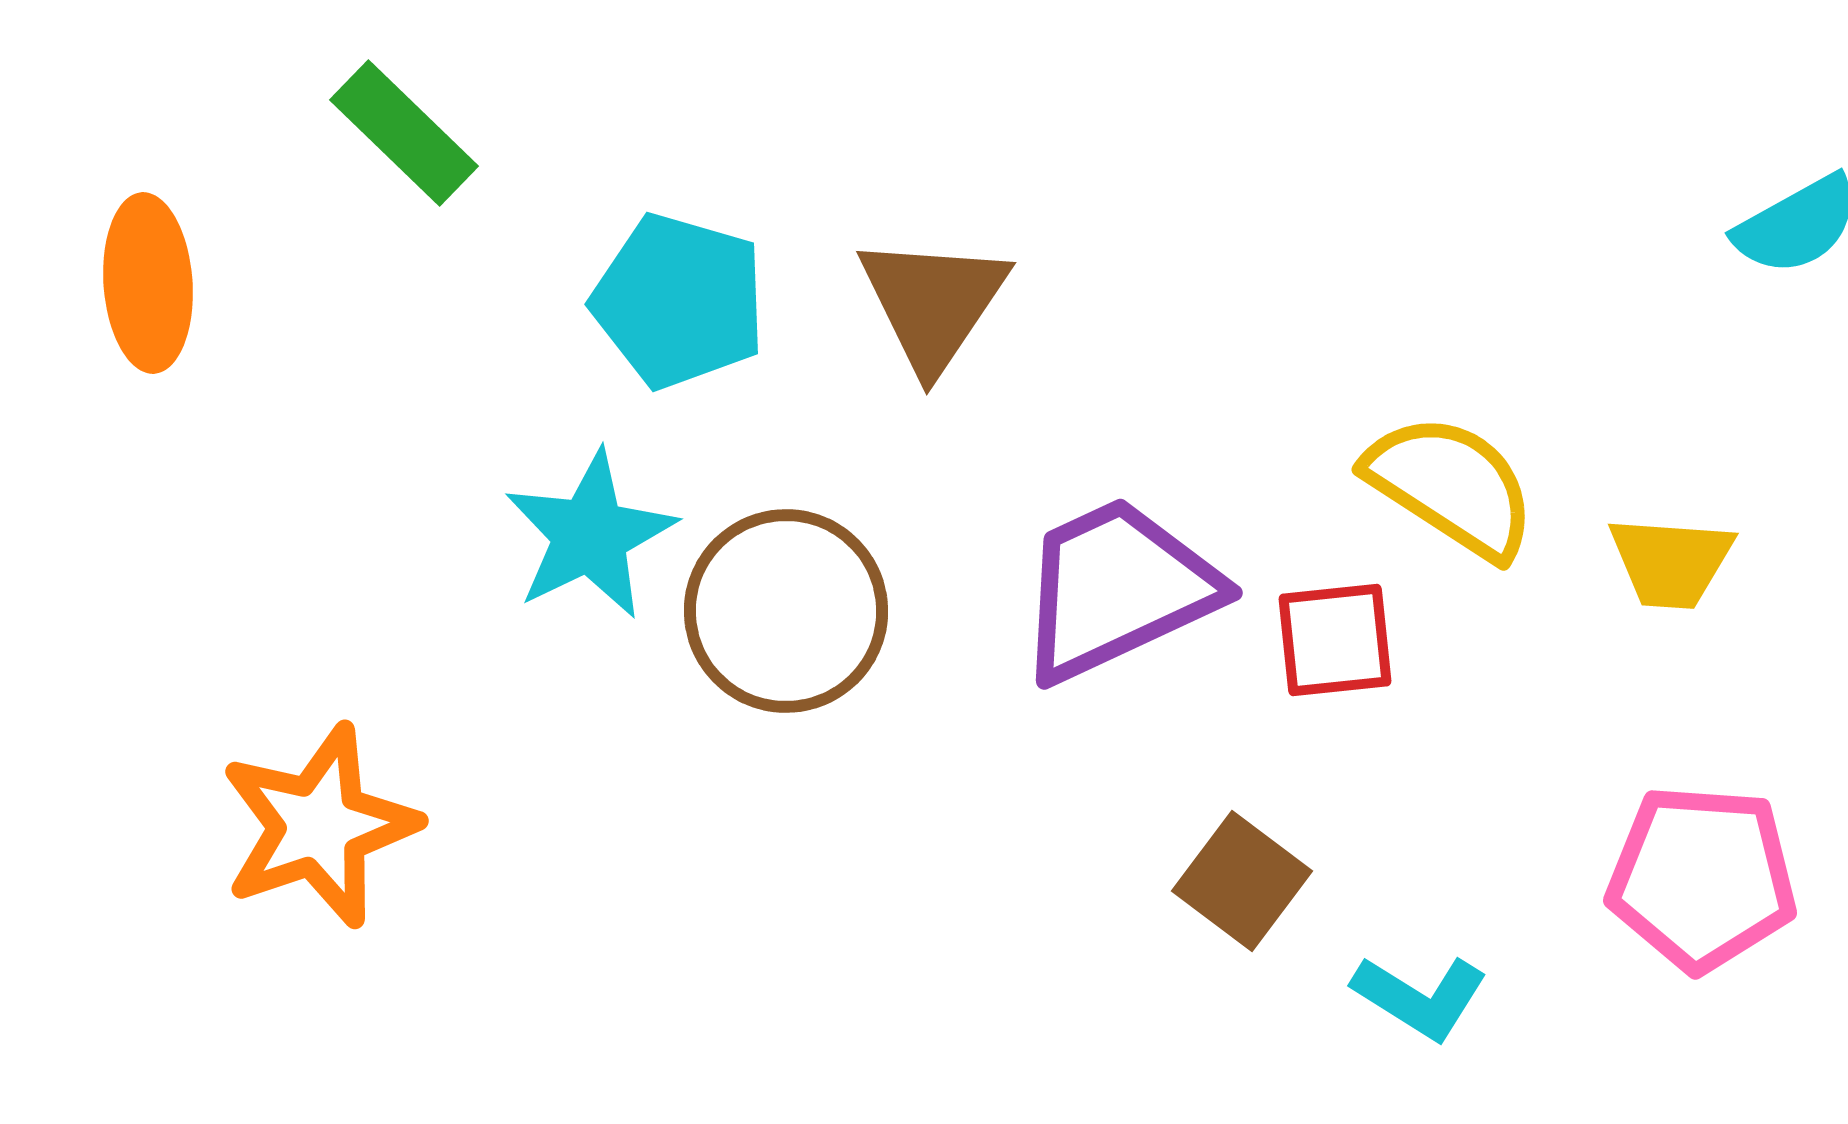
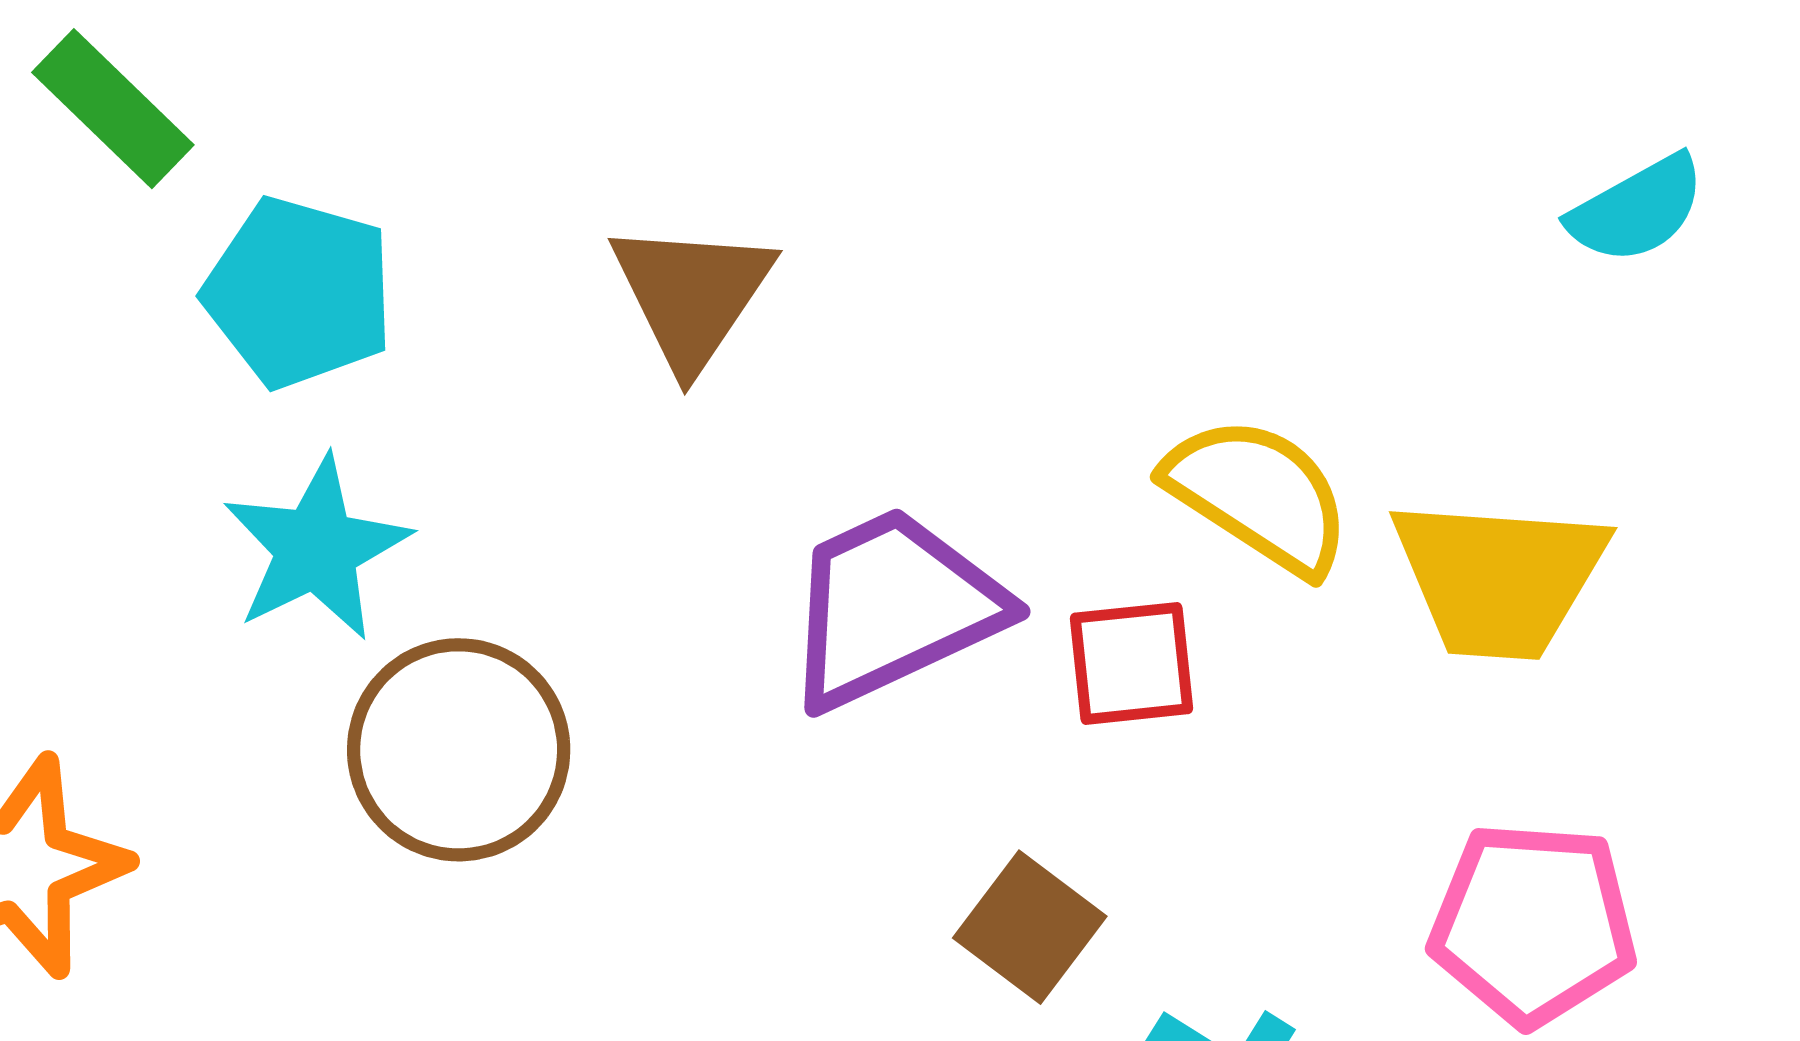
cyan pentagon: (679, 301) -> (299, 292), moved
yellow trapezoid: (1671, 562) -> (1499, 578), size x1.6
brown circle: (786, 611) -> (459, 750), moved

